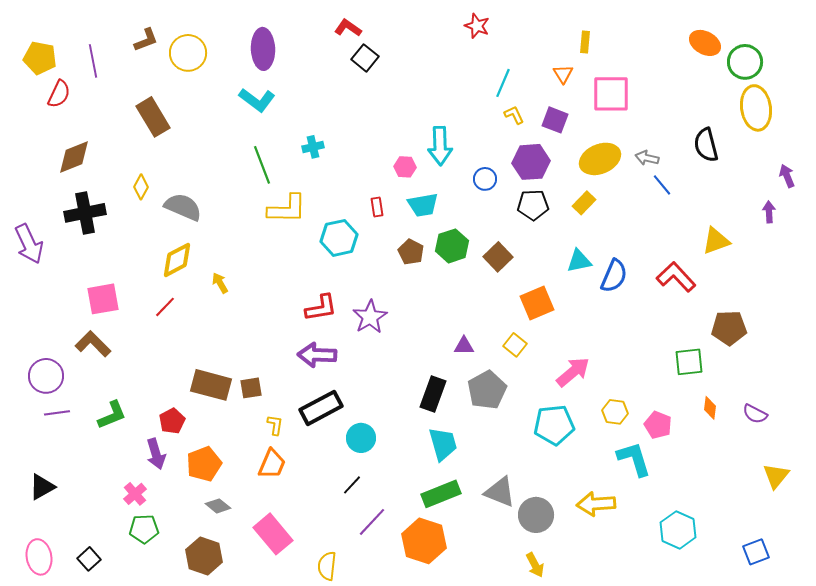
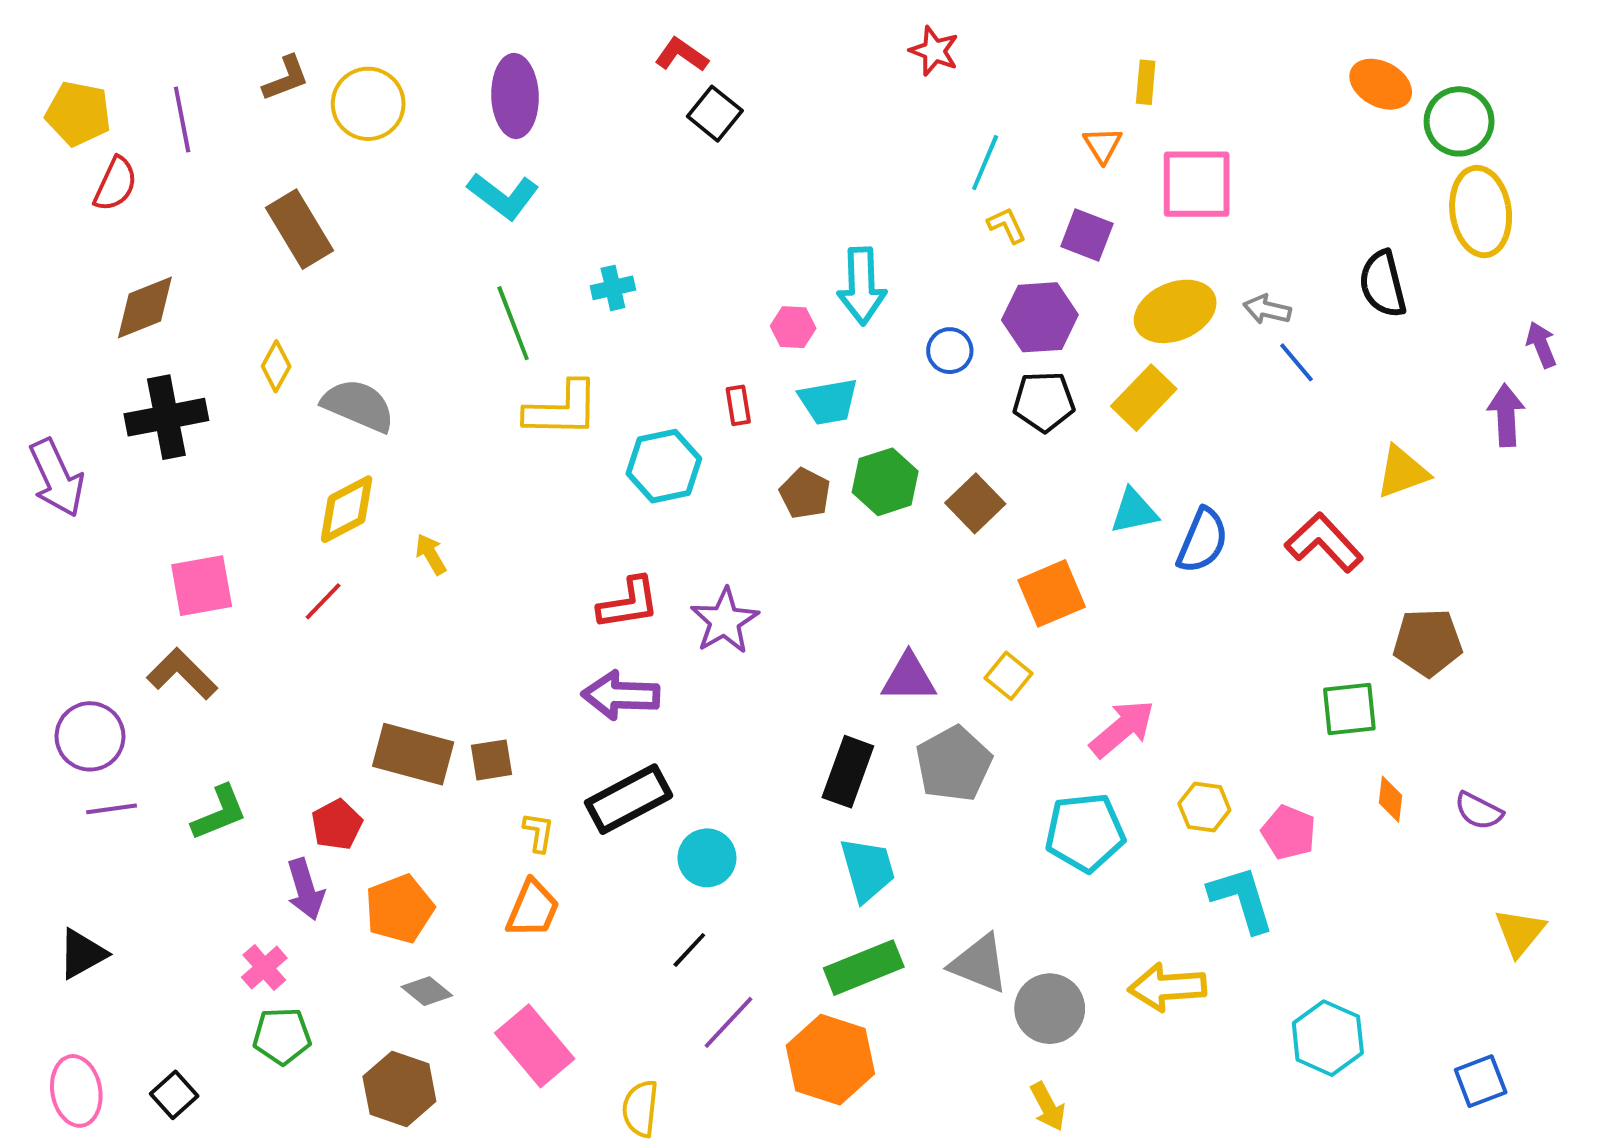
yellow rectangle: (584, 203) -> (1144, 398), size x1.4
purple arrow: (769, 212) -> (1506, 415), size x1.4
purple triangle: (464, 346) -> (909, 678), size x1.4

